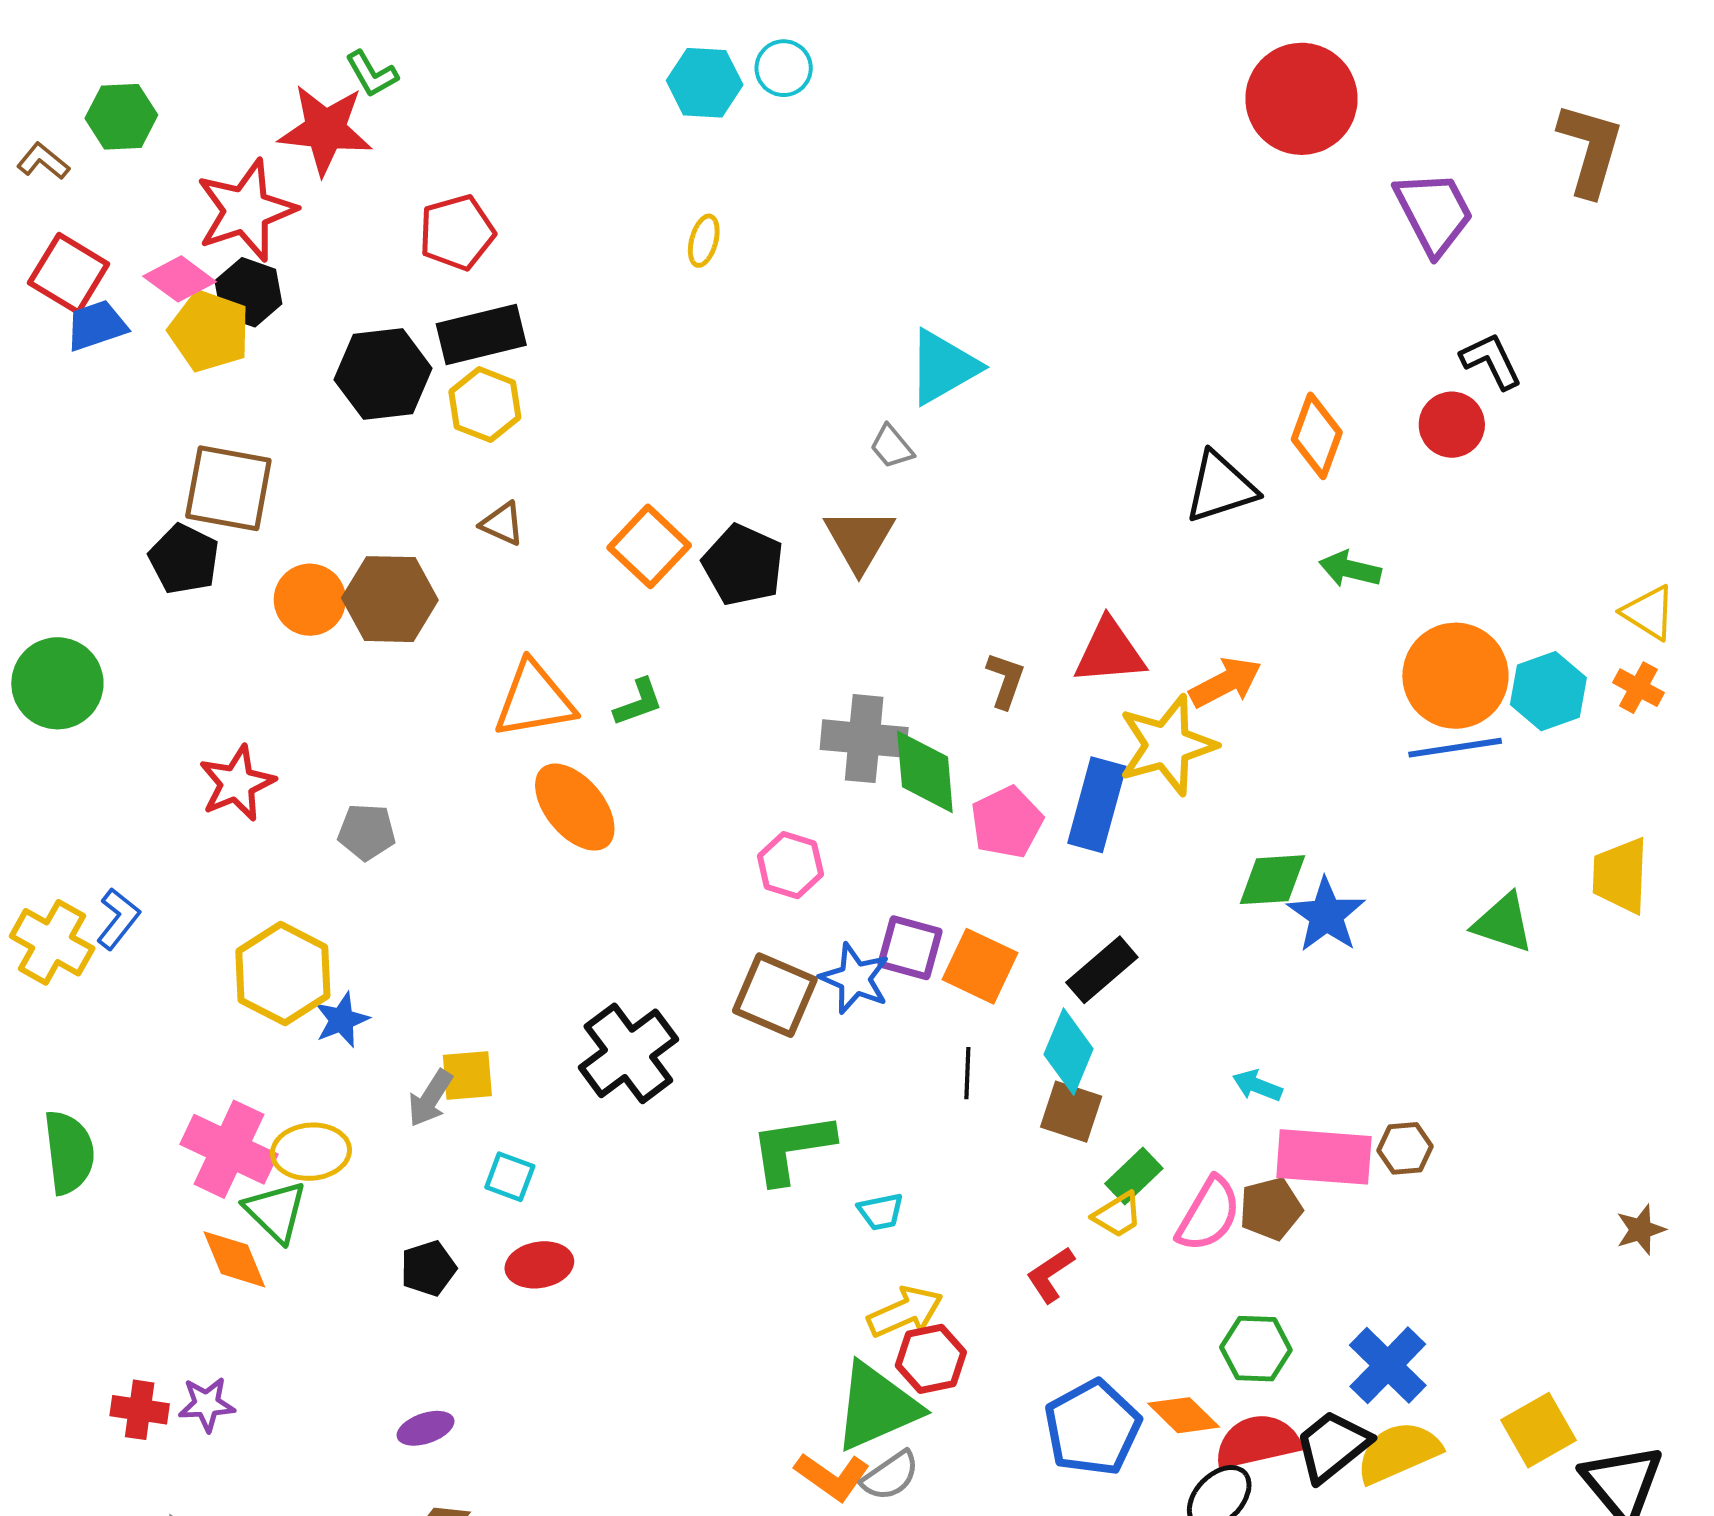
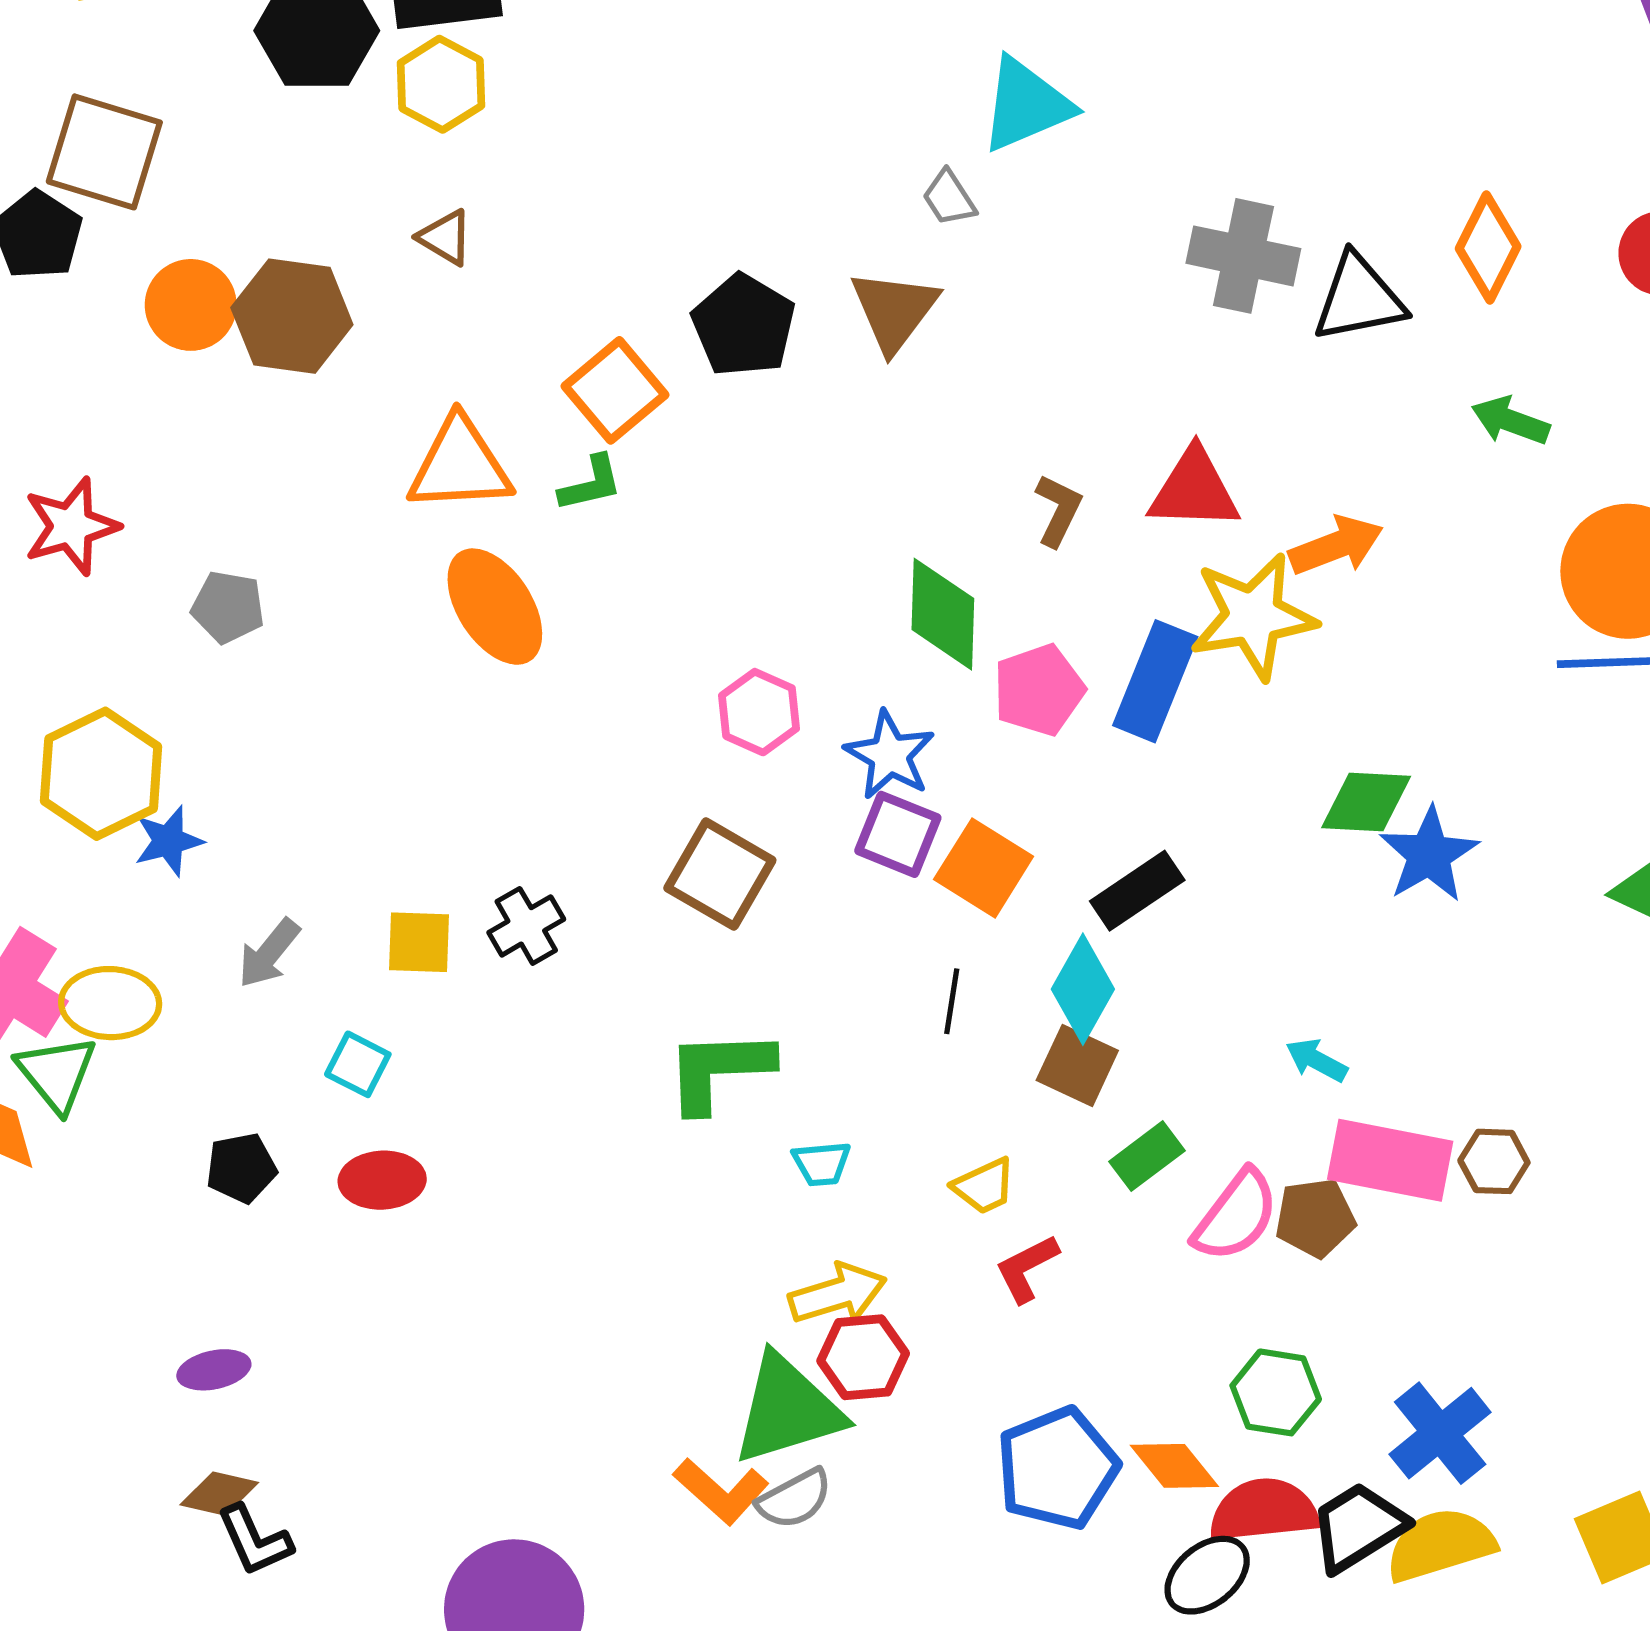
orange square: (649, 546) -> (615, 390), moved
gray cross: (864, 739) -> (1243, 256), moved
blue star: (855, 979) -> (890, 755), moved
black cross: (628, 1053) -> (526, 926), size x0.6
yellow square: (467, 1075) -> (419, 942), moved
yellow trapezoid: (1118, 1215) -> (984, 1186), moved

